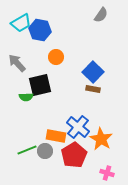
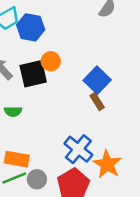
black square: (40, 85) -> (33, 74), moved
brown rectangle: (93, 89) -> (97, 101), turned 48
orange rectangle: (56, 136) -> (17, 159), moved

